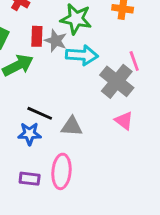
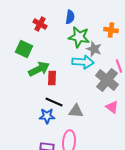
red rectangle: (37, 36) -> (52, 78), moved
gray star: (56, 41) -> (94, 49), moved

